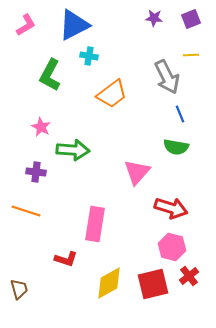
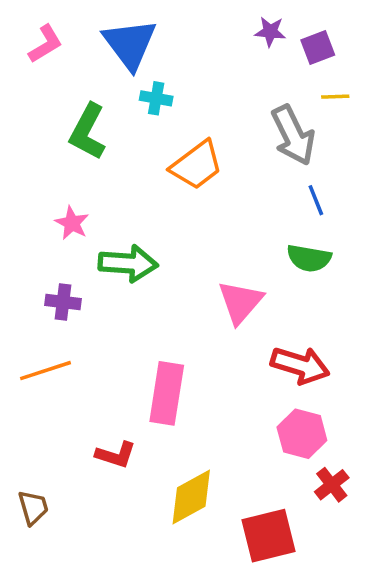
purple square: (191, 19) -> (318, 47), moved
blue triangle: (74, 25) -> (130, 44), turned -40
orange line: (26, 211) -> (45, 371), turned -36
red square: (153, 284) -> (269, 536), moved

